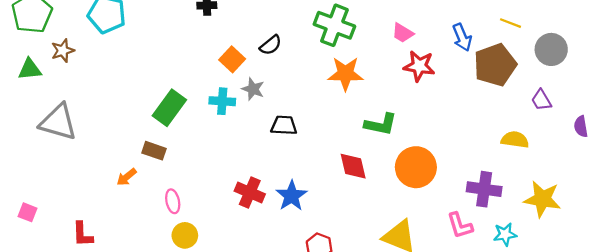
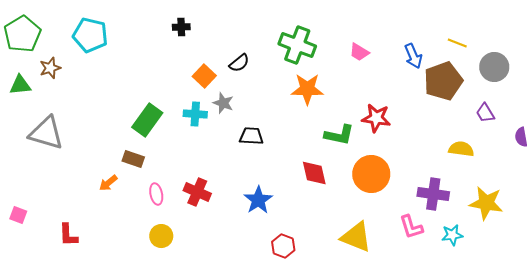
red star: (419, 66) -> (376, 118), moved
red cross: (250, 192) -> (197, 192), moved
pink ellipse: (173, 201) -> (156, 194), moved

